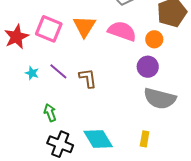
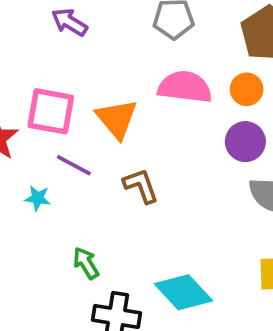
orange triangle: (84, 26) -> (117, 119), moved
purple line: (58, 71) -> (74, 165), moved

